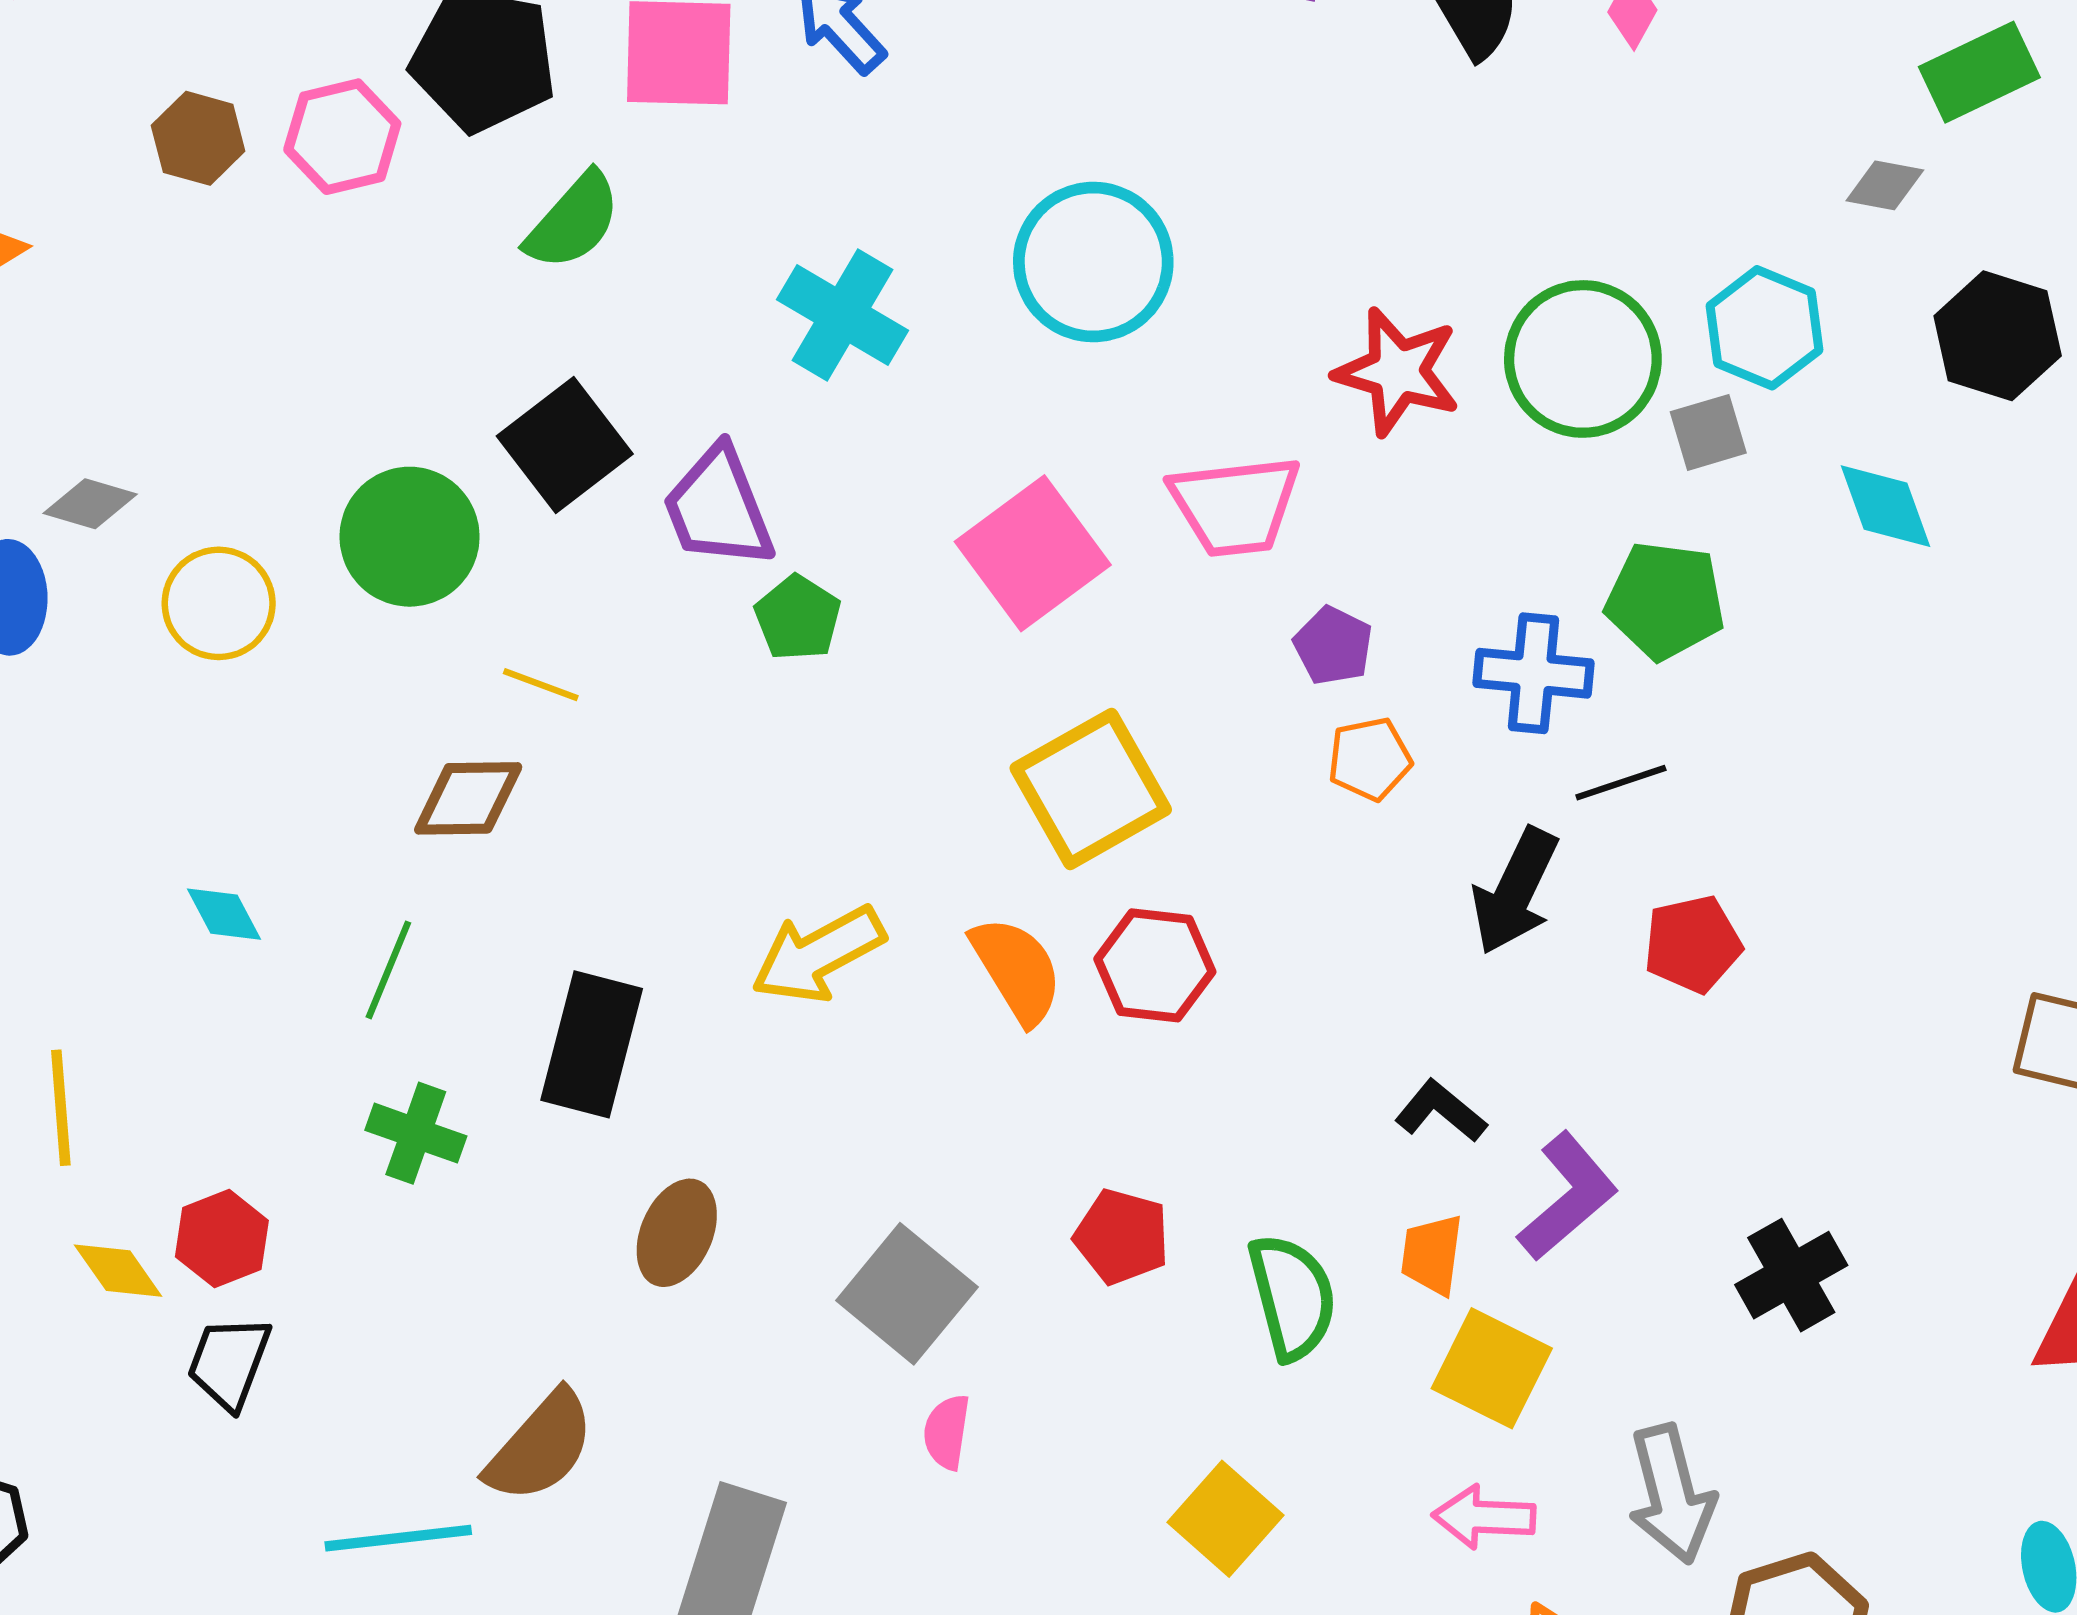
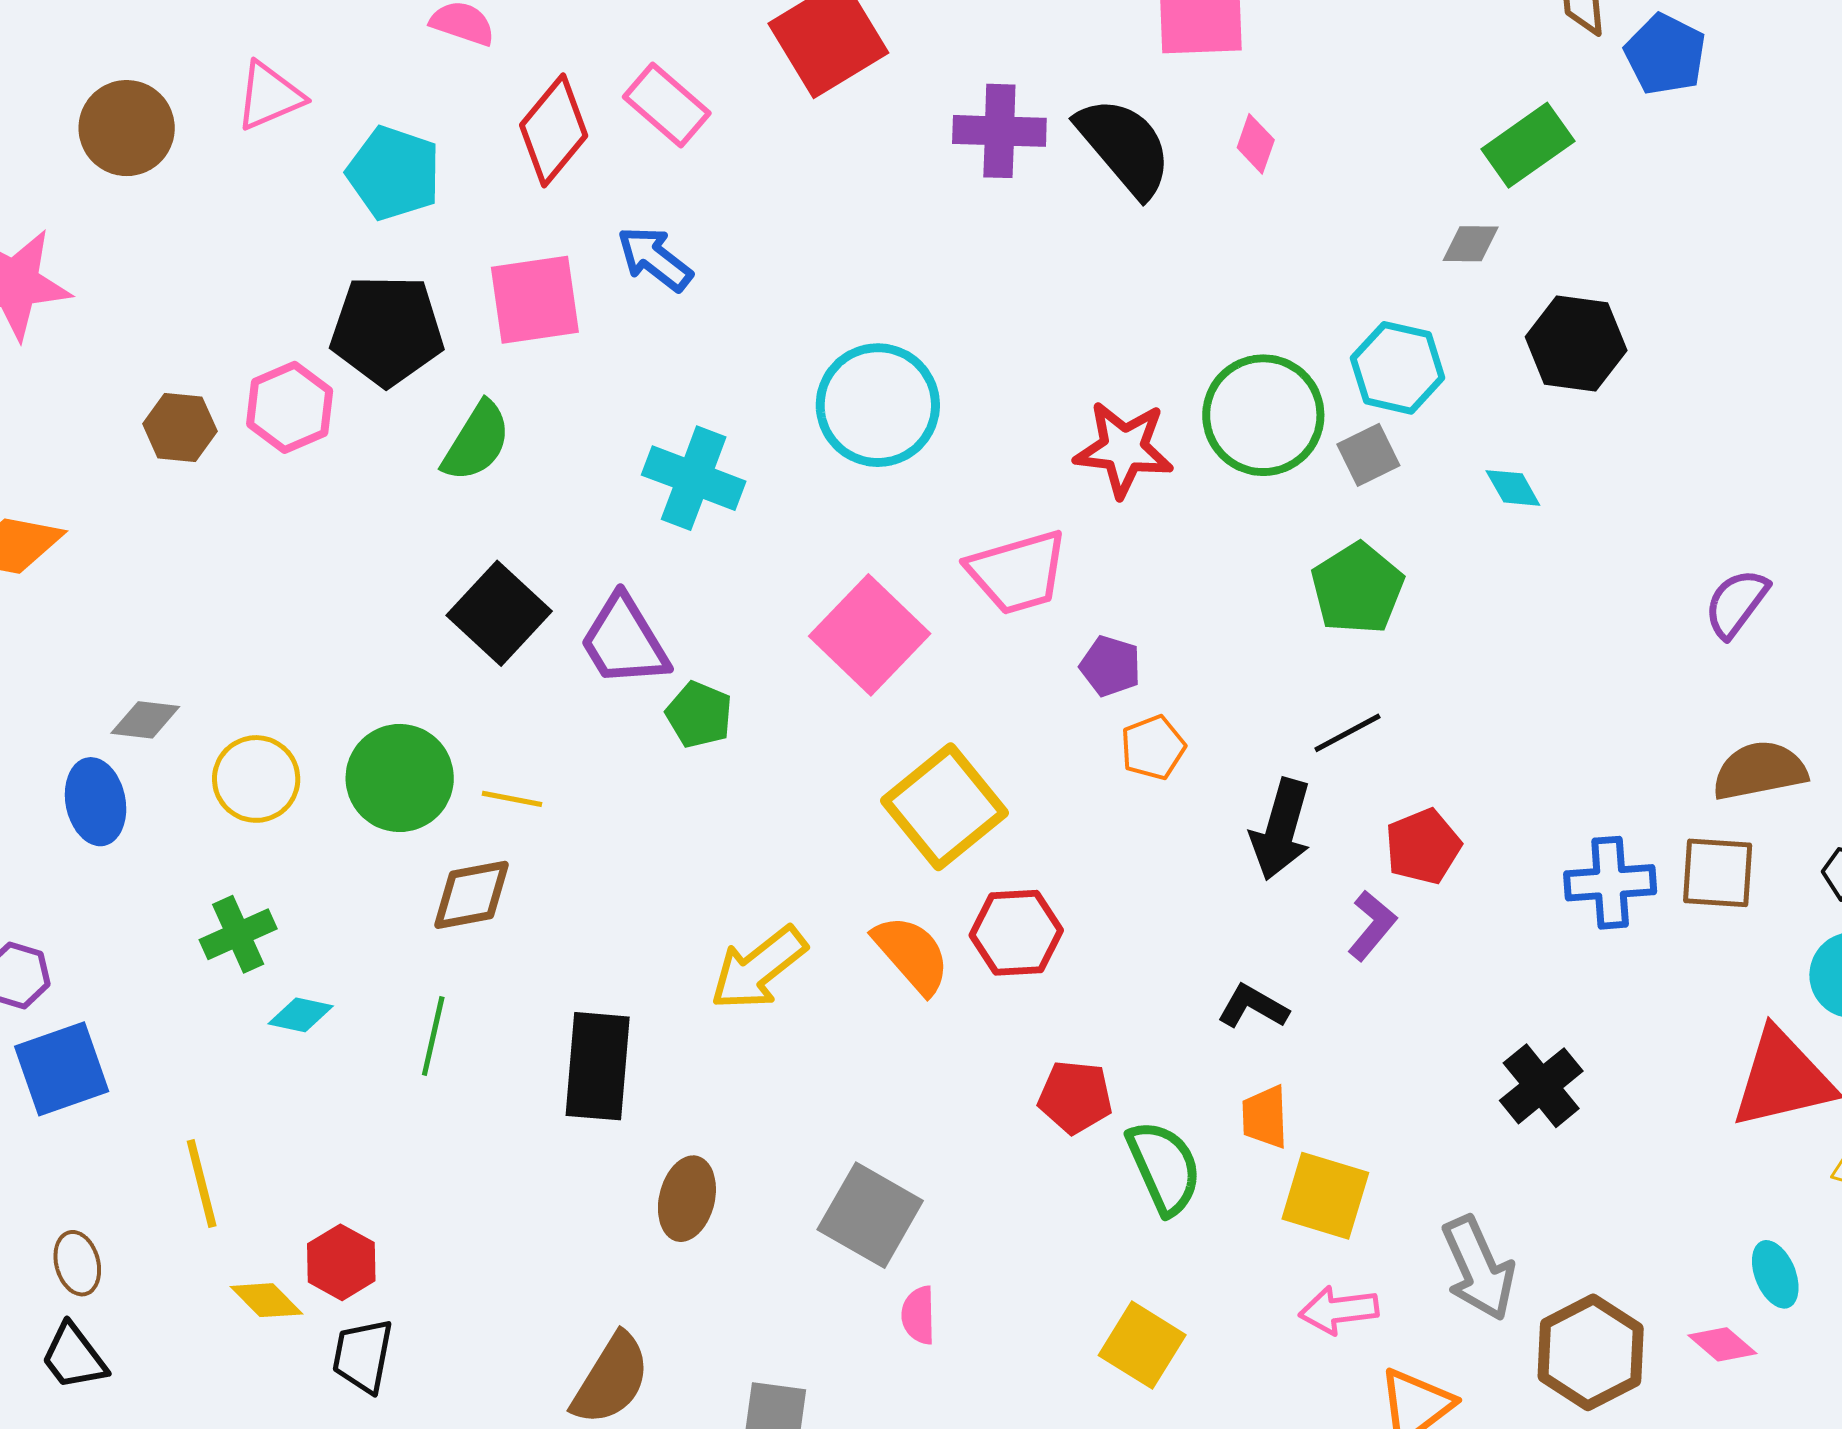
cyan diamond: (1886, 506) -> (1513, 488), size x0.7
green circle: (410, 537) -> (400, 778), moved
green pentagon: (1665, 600) -> (1357, 588), turned -30
blue cross: (1534, 673) -> (1610, 883), moved
cyan diamond: (224, 914) -> (301, 1015), turned -40
green cross: (416, 1133) -> (238, 934), moved, turned -34
purple L-shape: (1568, 1196) -> (1372, 925), moved, size x0.7
red pentagon: (1122, 1237) -> (1075, 1097), moved

